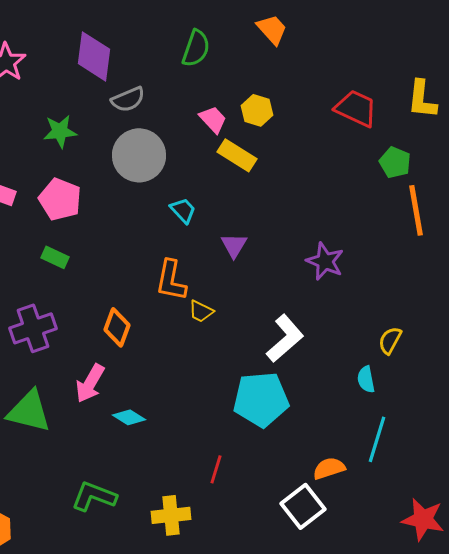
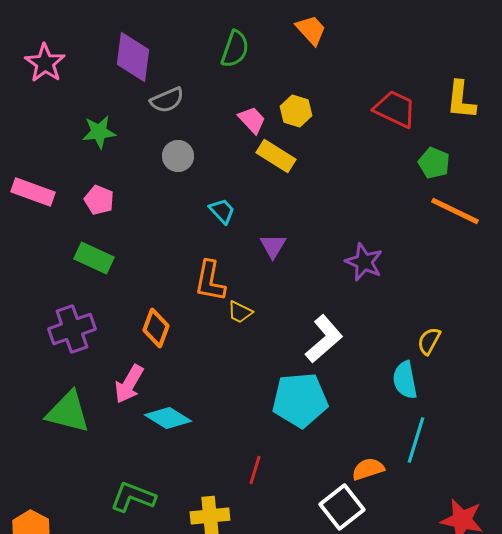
gray circle: (139, 155) -> (178, 156), size x0.6
pink pentagon: (60, 199) -> (99, 200), size x0.7
orange line: (416, 210) -> (455, 211), turned -54
green rectangle: (55, 257) -> (94, 258), size x1.4
cyan semicircle: (366, 379) -> (405, 380), size x1.4
cyan diamond: (129, 417) -> (168, 418), size x1.4

